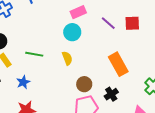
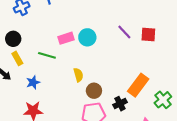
pink rectangle: (78, 12) -> (66, 38), moved
yellow semicircle: (67, 58) -> (78, 75), moved
orange rectangle: (118, 64) -> (138, 85), moved, turned 60

